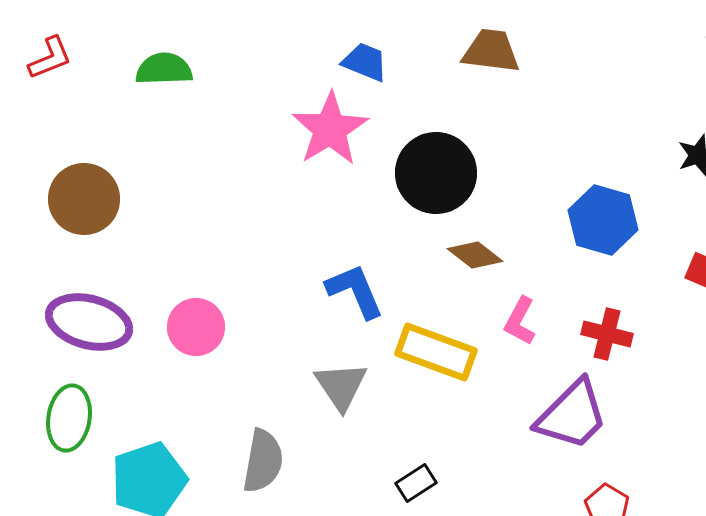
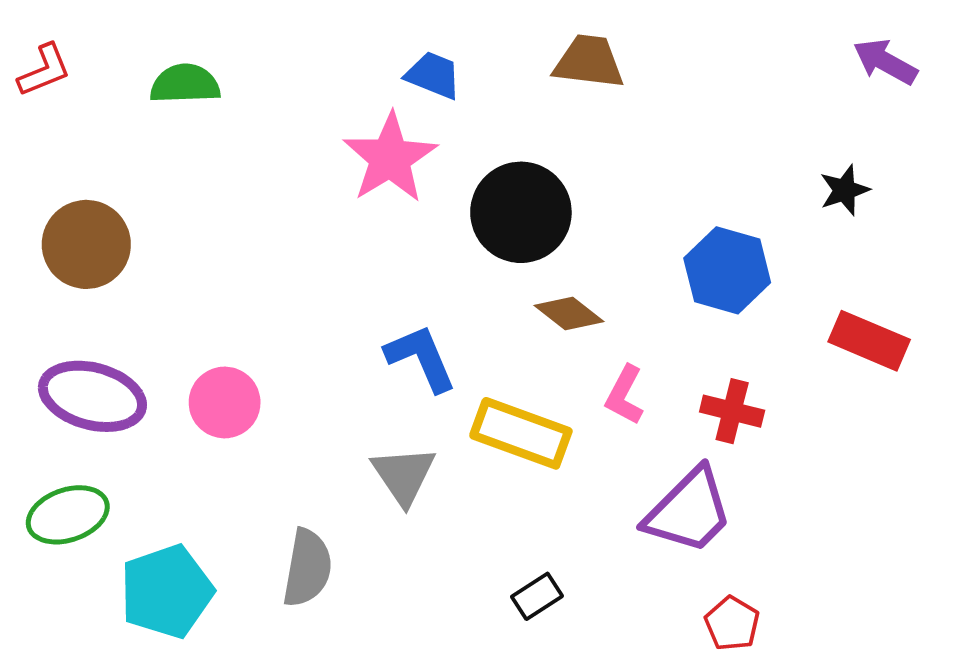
green ellipse: (69, 418) -> (68, 515), turned 62
black rectangle: (416, 483) -> (537, 596), moved

